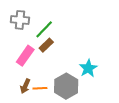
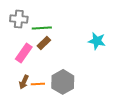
green line: (44, 29) -> (42, 28), turned 42
cyan star: (88, 68) -> (97, 41), moved, turned -30

